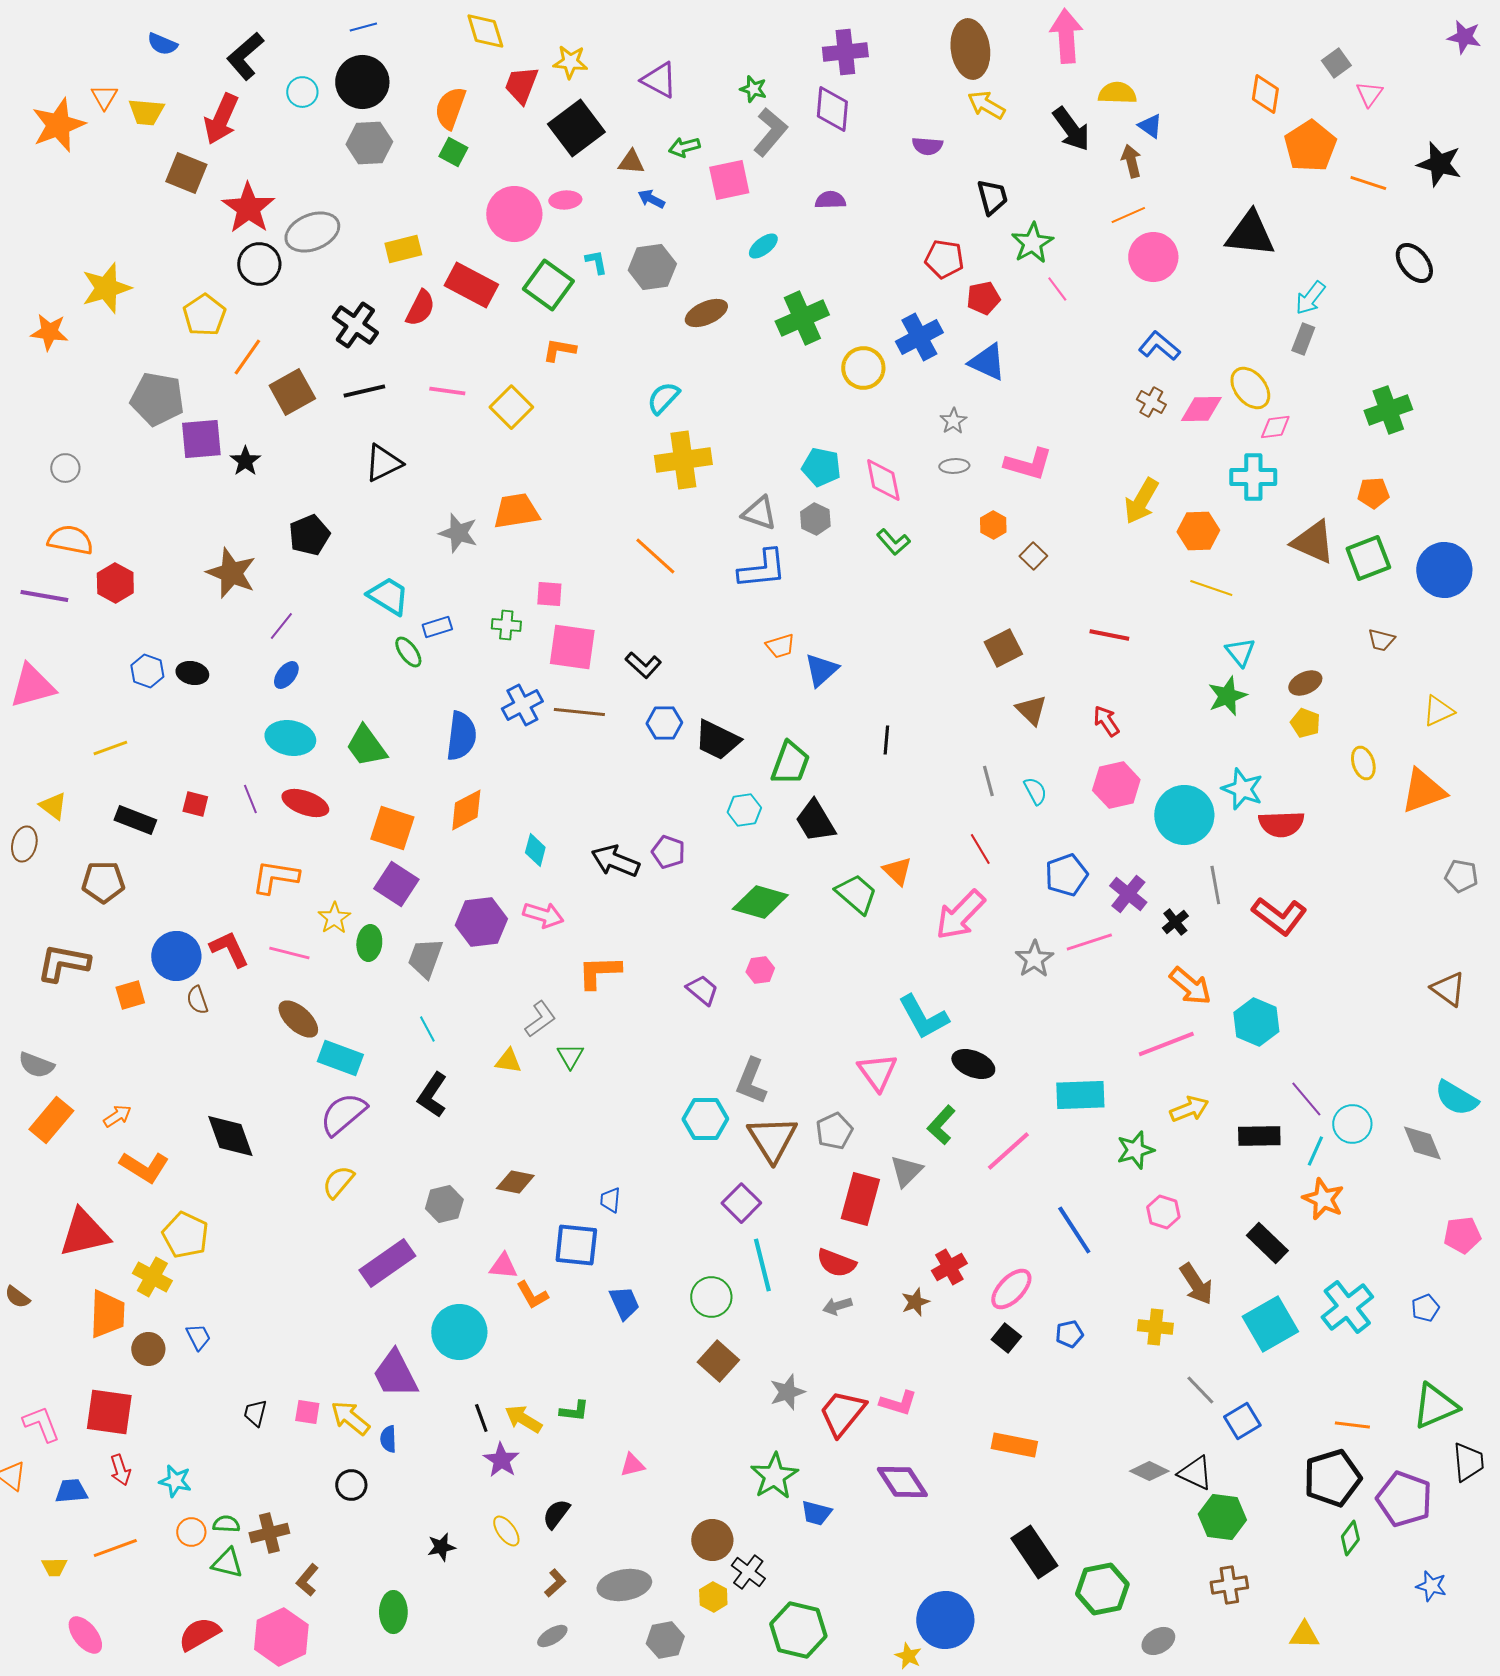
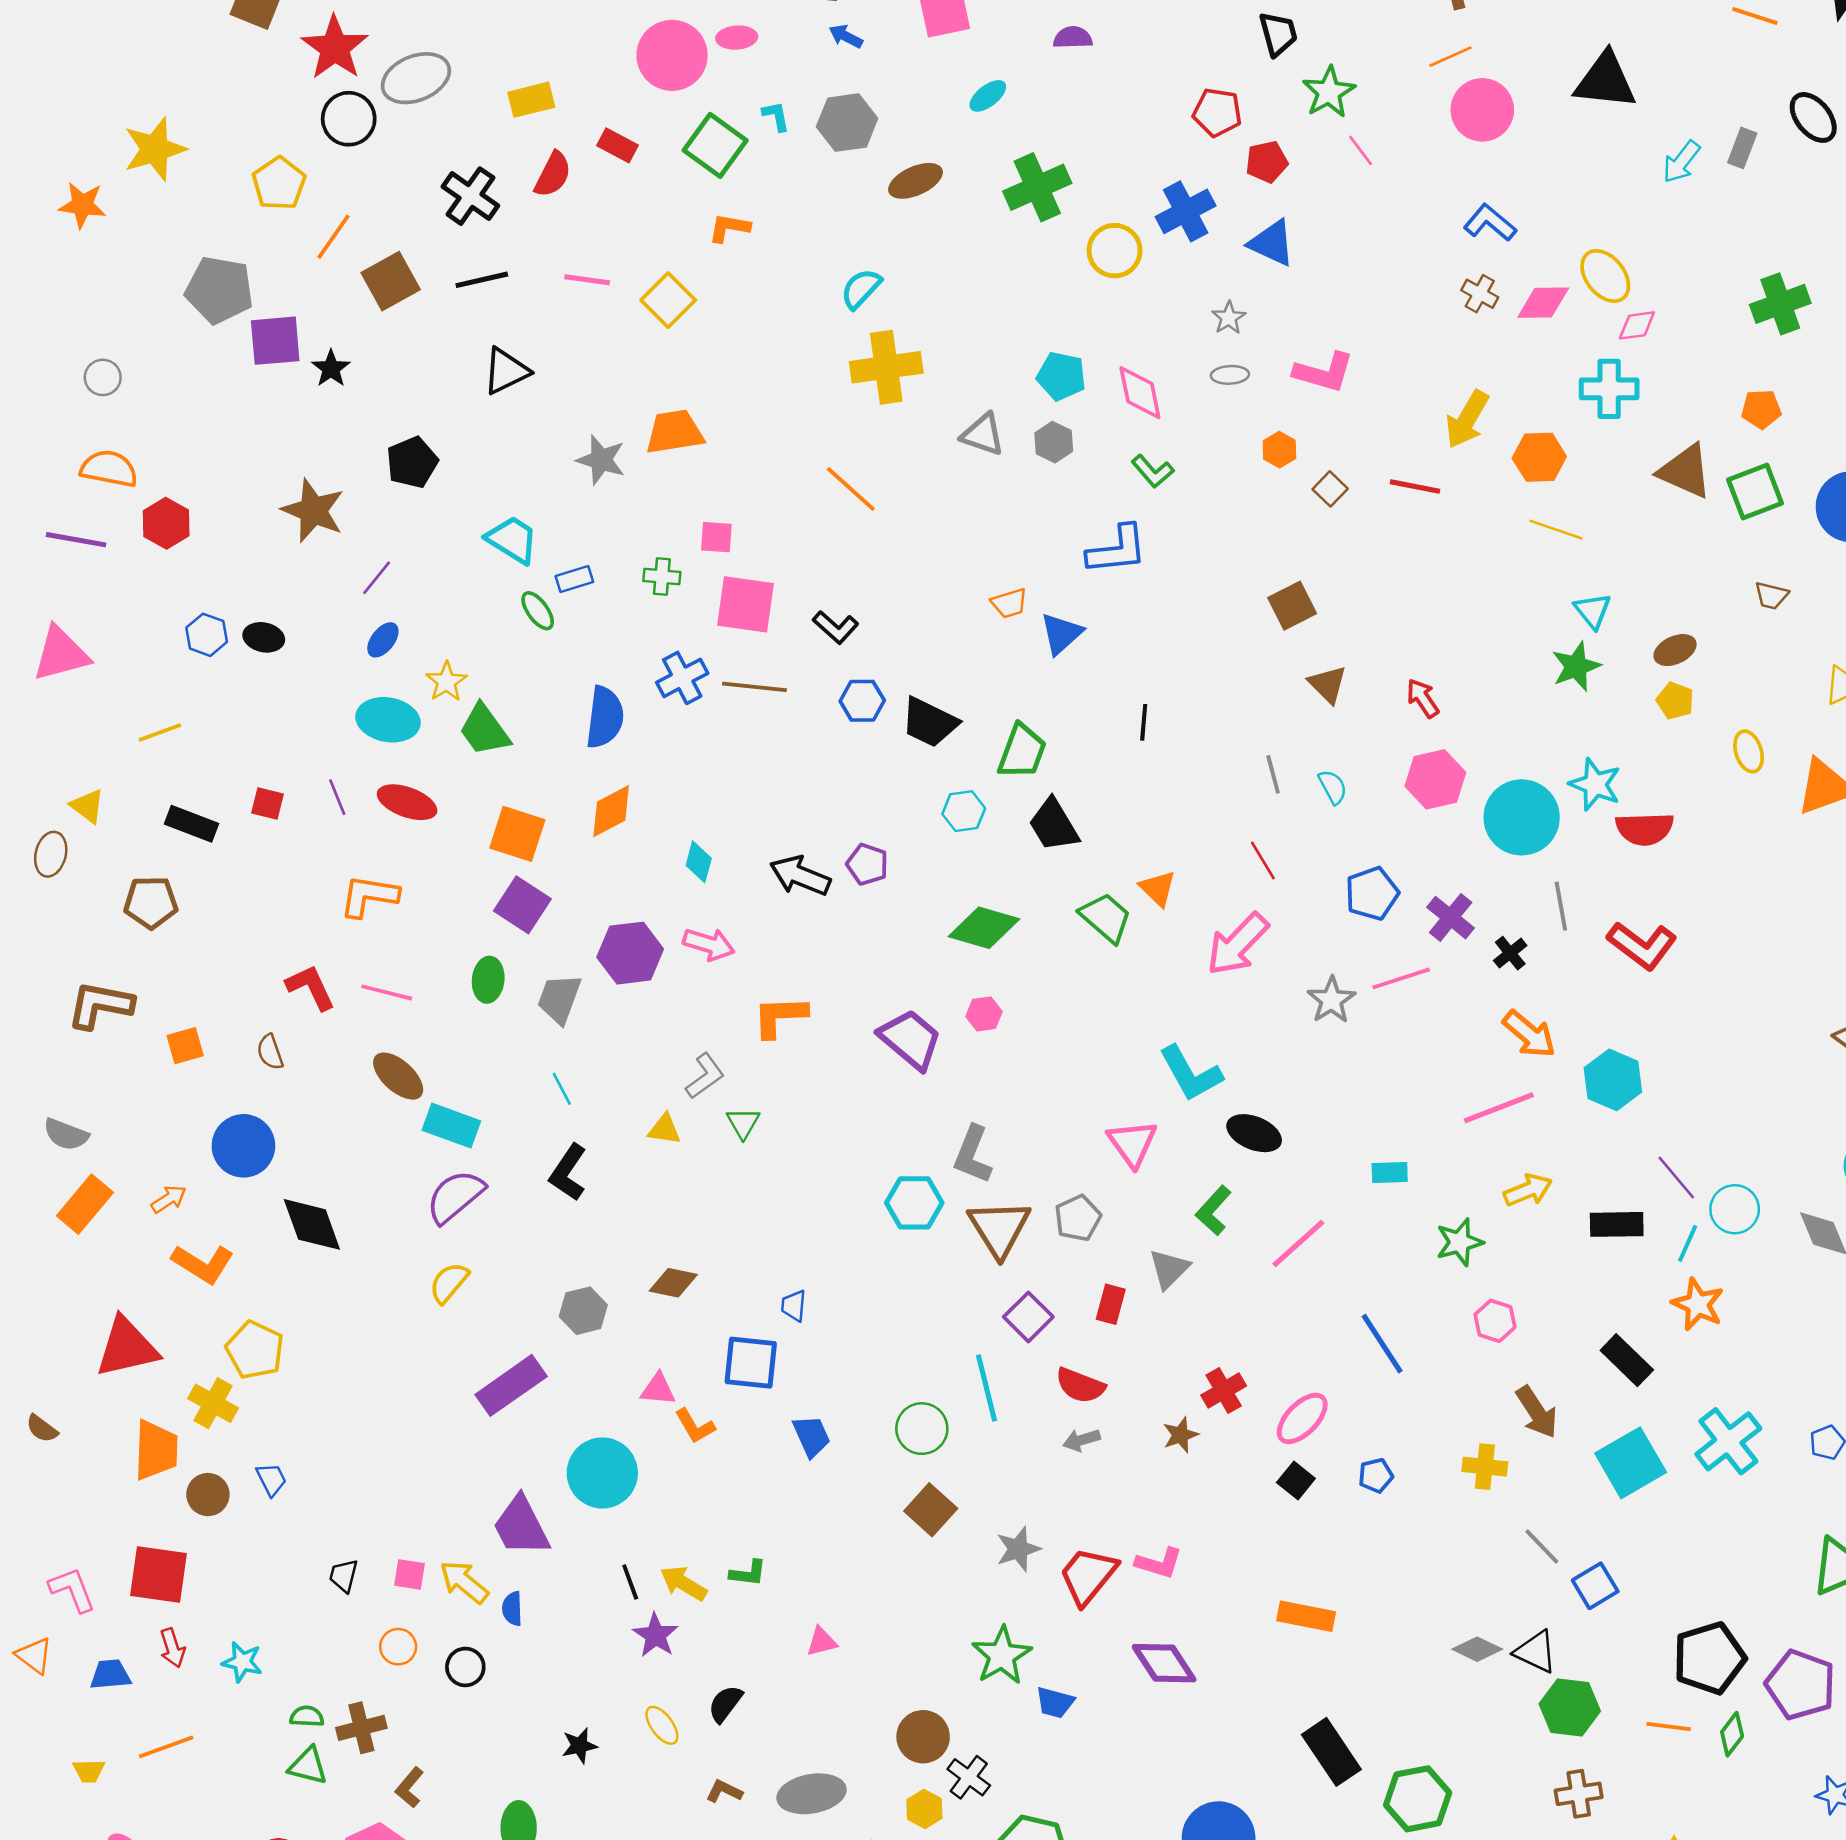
red rectangle: (471, 285) -> (618, 145), size x0.6
gray rectangle: (1303, 339) -> (1742, 148), moved
blue L-shape: (762, 569) -> (1117, 550), moved
red line: (1109, 635) -> (1415, 486), moved
yellow star: (334, 918) -> (446, 682), moved
blue circle: (176, 956) -> (243, 1146), moved
purple trapezoid: (702, 990) -> (910, 1039), size x1.6
cyan rectangle: (1080, 1095) -> (1390, 1172), size x0.6
red rectangle: (860, 1199) -> (1111, 1304), size x0.6
purple square: (741, 1203) -> (1028, 1317), moved
orange line: (1352, 1425) -> (1669, 1727), moved
orange circle: (191, 1532) -> (398, 1647), moved
brown L-shape: (555, 1583) -> (724, 1791), turned -112

